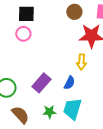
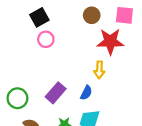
black square: (26, 14) -> (39, 17), turned -30
pink circle: (23, 34) -> (46, 39), moved

